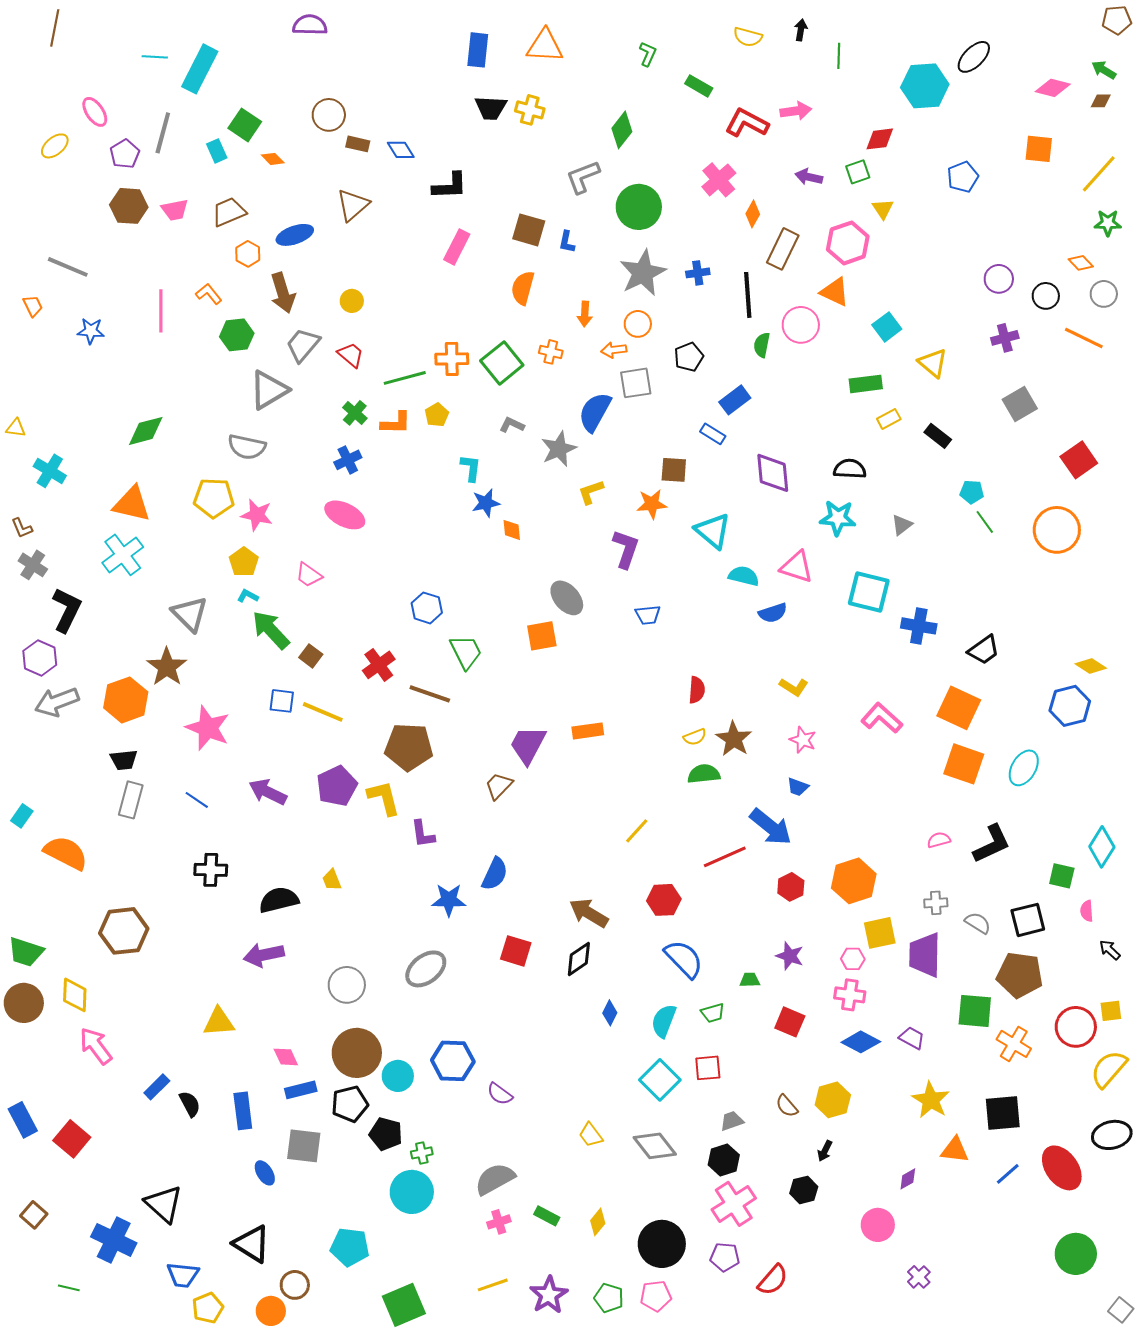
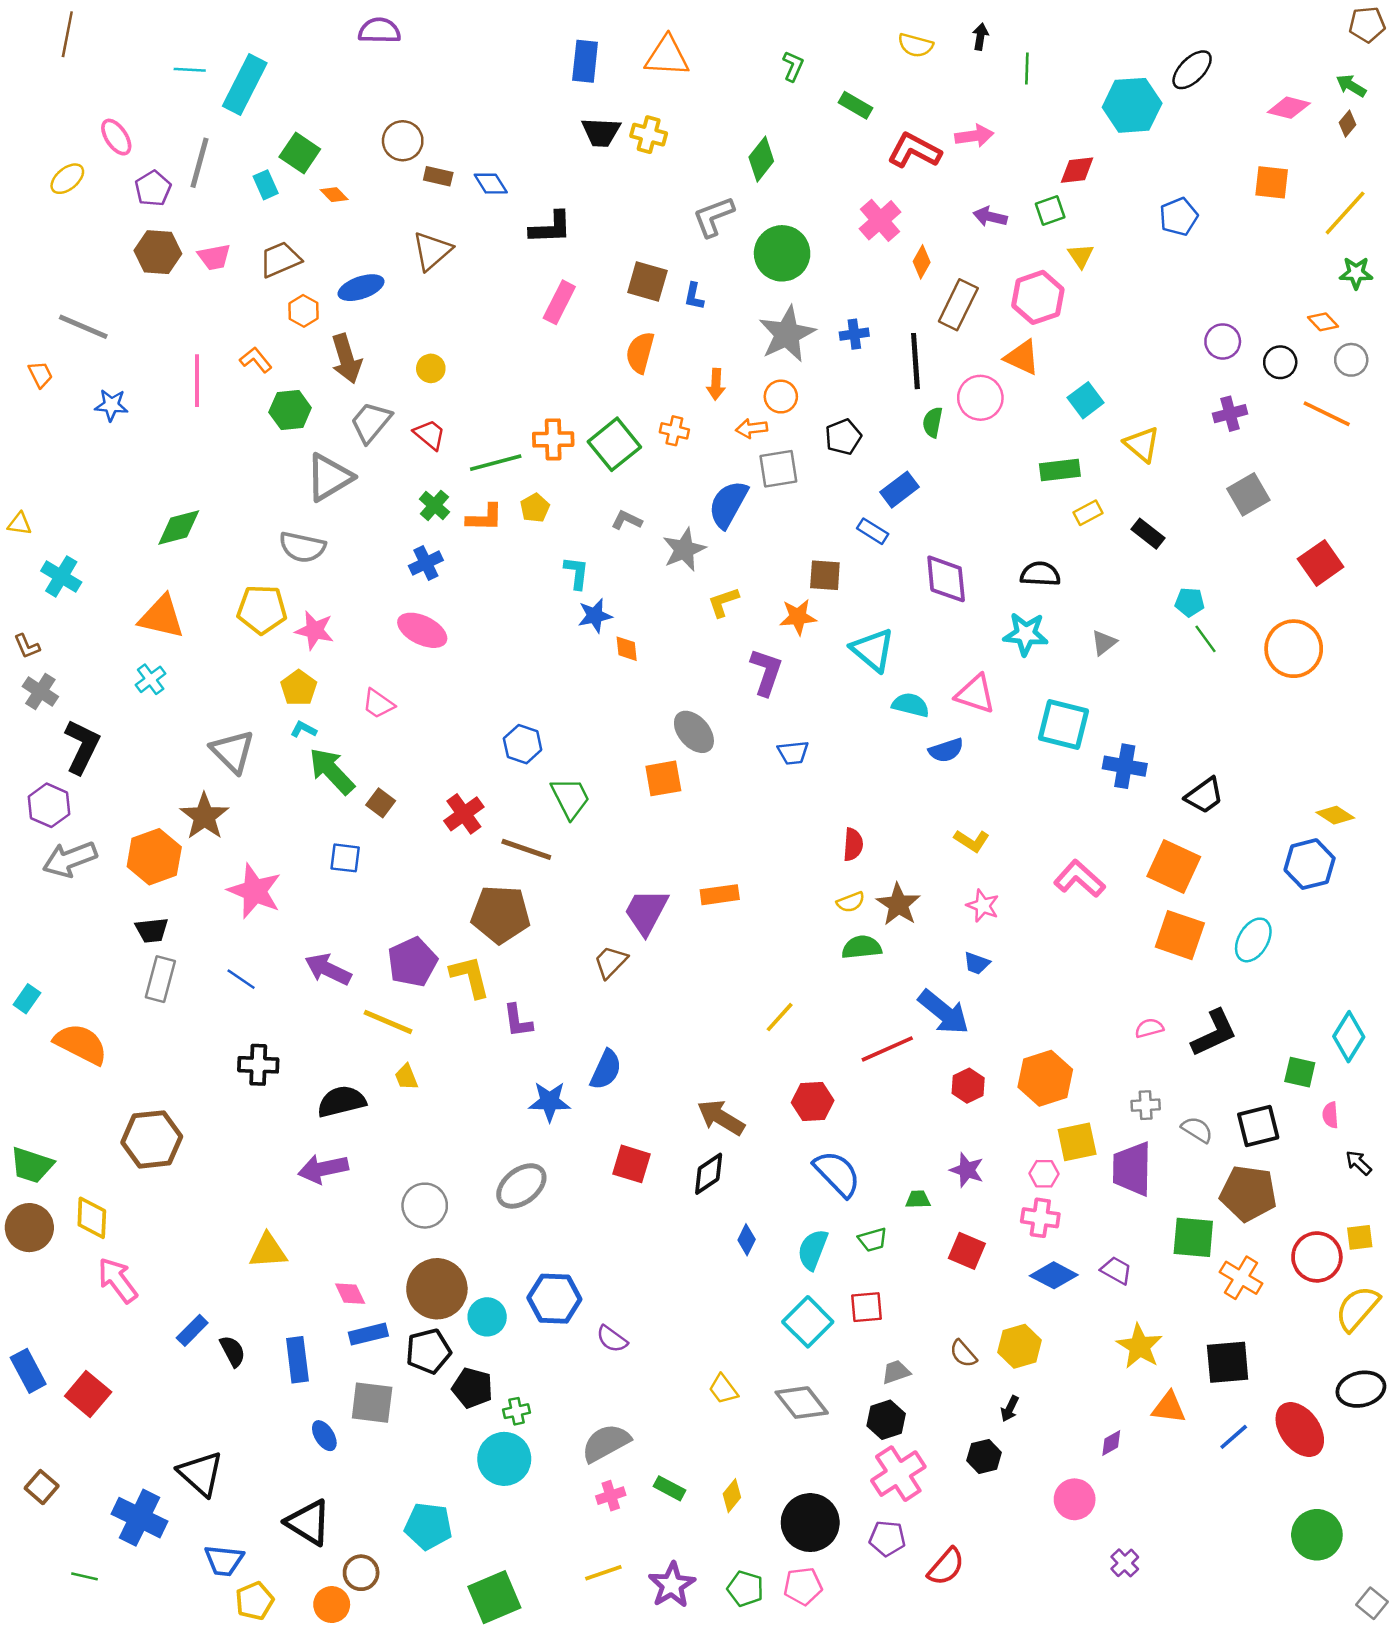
brown diamond: (1101, 101) -> (1348, 124), turned -50
cyan cross: (123, 555) -> (151, 679), size x0.6
yellow line: (323, 712) -> (388, 1022), moved

